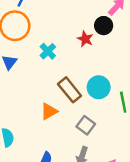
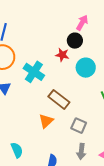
cyan cross: (48, 51) -> (34, 72), size x1.5
cyan circle: (99, 87) -> (86, 68), moved

